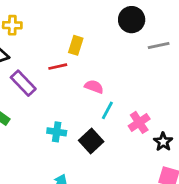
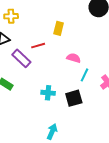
red line: (58, 67) -> (38, 46), moved
black square: (91, 141) -> (74, 98), turned 30

